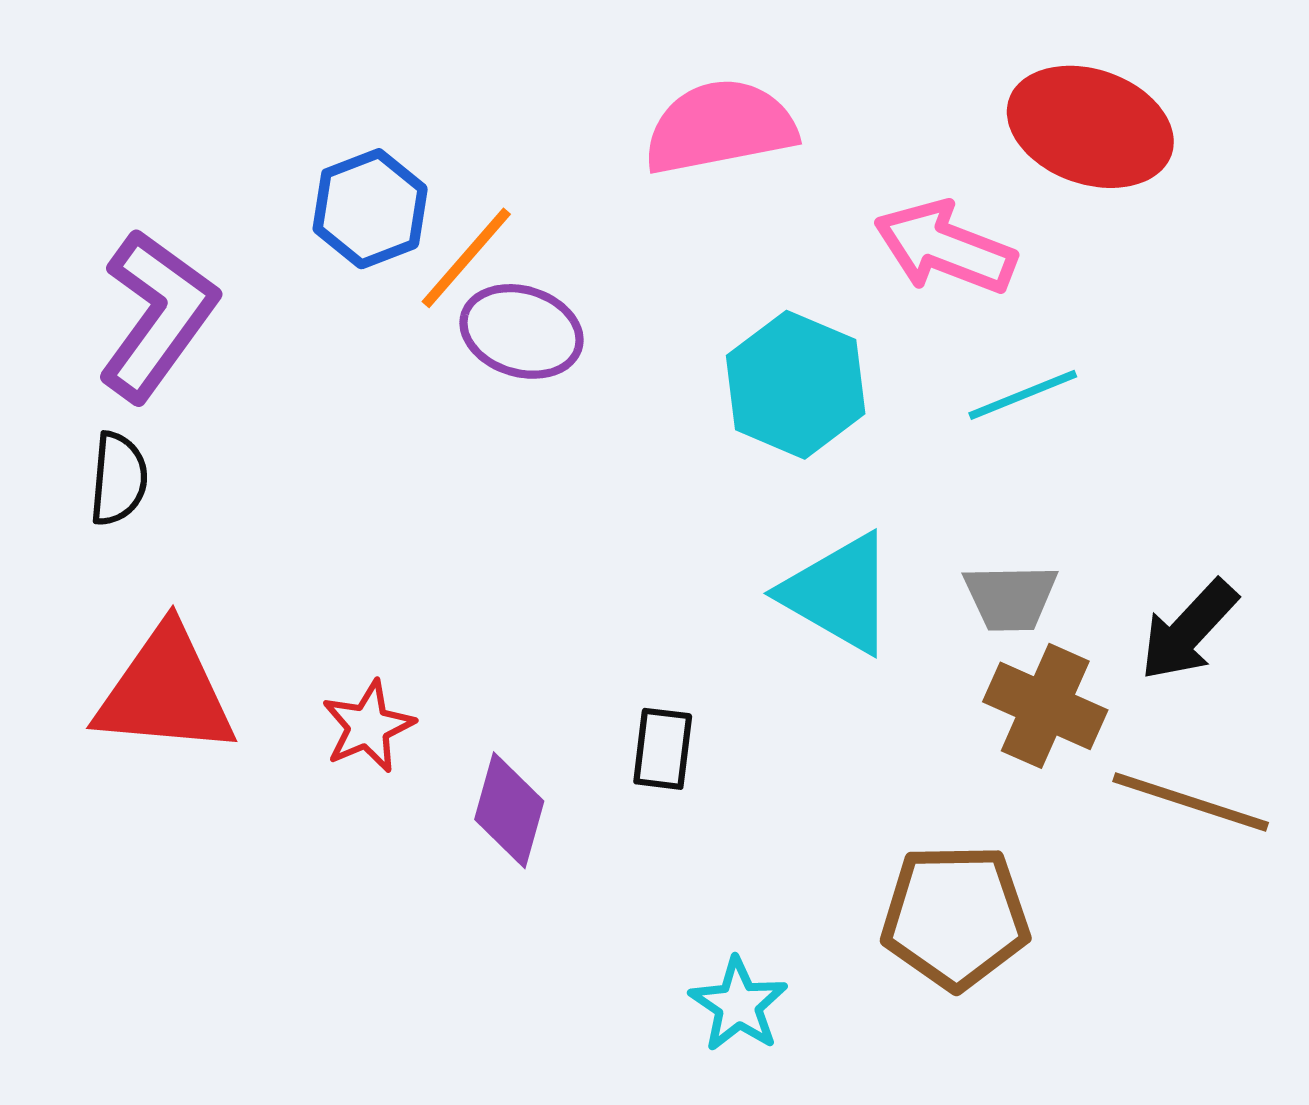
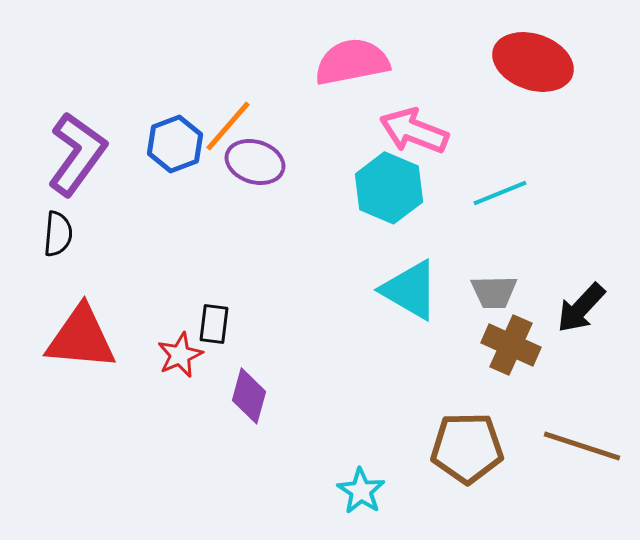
blue hexagon: (370, 209) -> (175, 144), moved
pink arrow: (945, 248) -> (414, 131), moved
black rectangle: (663, 749) -> (214, 324), moved
brown line: (1191, 802) -> (582, 446), moved

